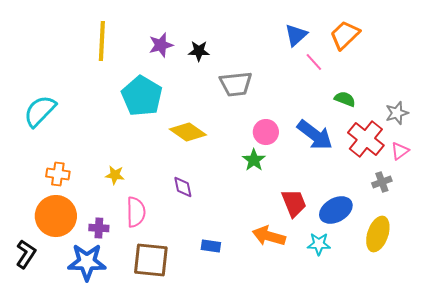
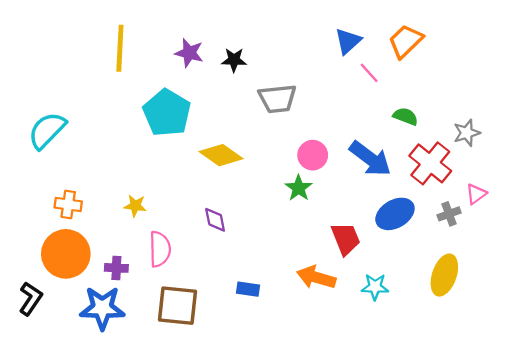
purple star: (161, 45) -> (189, 53), turned 30
pink triangle: (400, 151) -> (476, 194), moved
blue ellipse: (336, 210) -> (395, 214), moved

